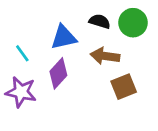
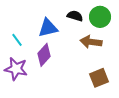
brown arrow: (105, 56) -> (91, 42), moved
brown square: (124, 87) -> (99, 78), moved

